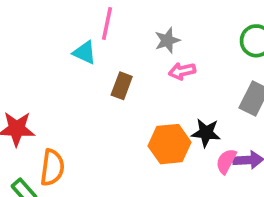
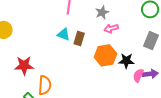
cyan triangle: (85, 53) -> (64, 34), moved
orange hexagon: (170, 144) -> (105, 55), moved

